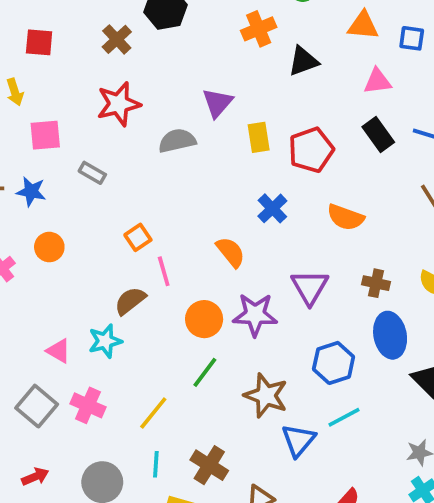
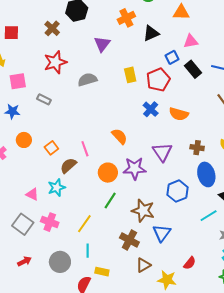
blue square: (412, 38) -> (172, 57), moved, turned -32
purple triangle: (218, 103) -> (102, 44), moved
blue cross: (272, 208) -> (151, 109), moved
orange square: (138, 237) -> (51, 148), moved
cyan line: (344, 417) -> (209, 216), moved
brown cross: (209, 465) -> (129, 240), moved

